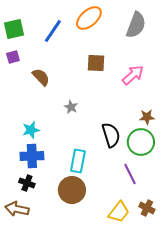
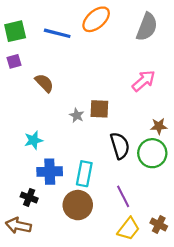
blue line: (53, 31) -> (57, 33), turned 70
brown square: (96, 63) -> (99, 109), moved
blue cross: (32, 156) -> (50, 172), moved
purple line: (130, 174) -> (123, 196), moved

